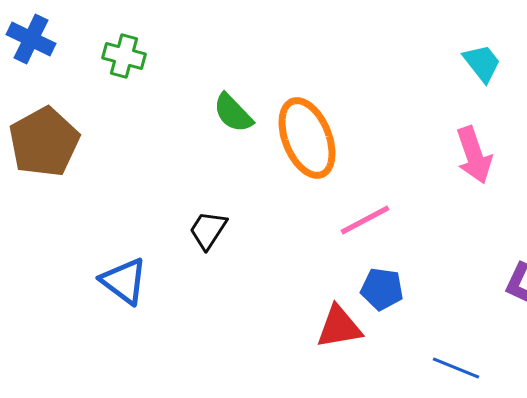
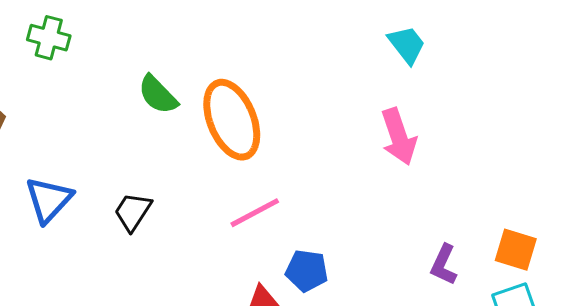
pink line: (365, 220) -> (255, 213), moved
blue triangle: (124, 281) -> (49, 200), moved, turned 36

